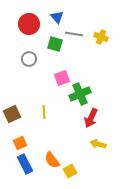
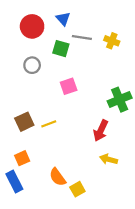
green cross: (80, 94) -> (120, 100), moved
yellow line: (44, 112) -> (49, 124), turned 72
brown square: (12, 114) -> (24, 122), moved
blue rectangle: (25, 164) -> (14, 181), moved

